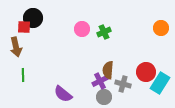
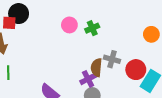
orange circle: (161, 28) -> (151, 34), moved
gray cross: (123, 84) -> (112, 59), moved

